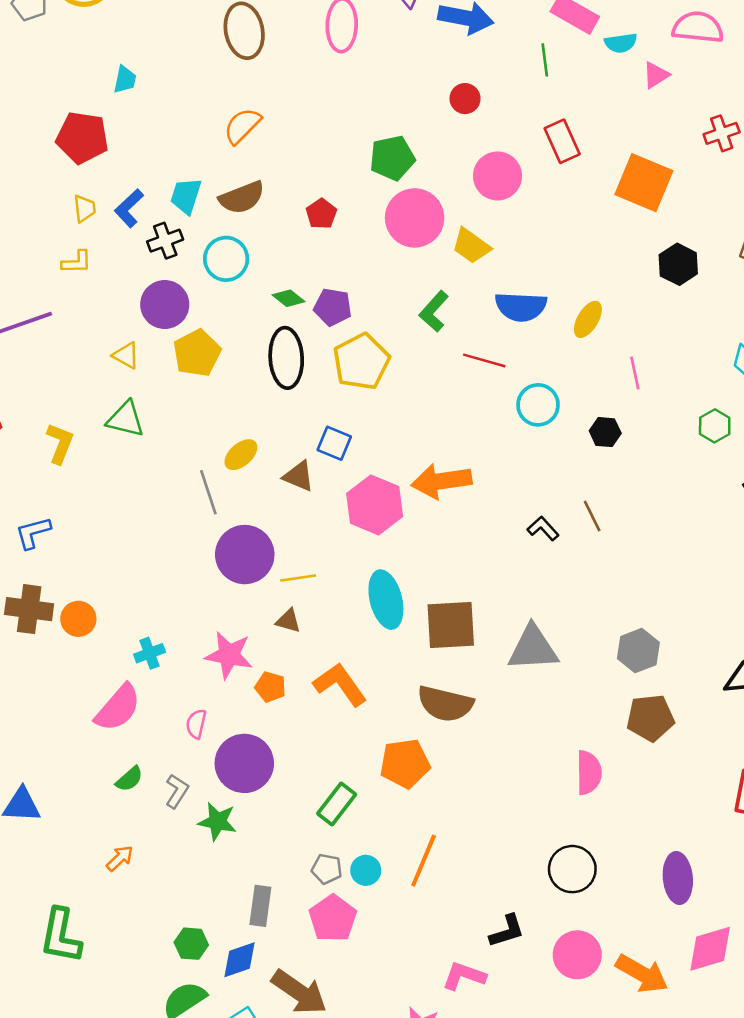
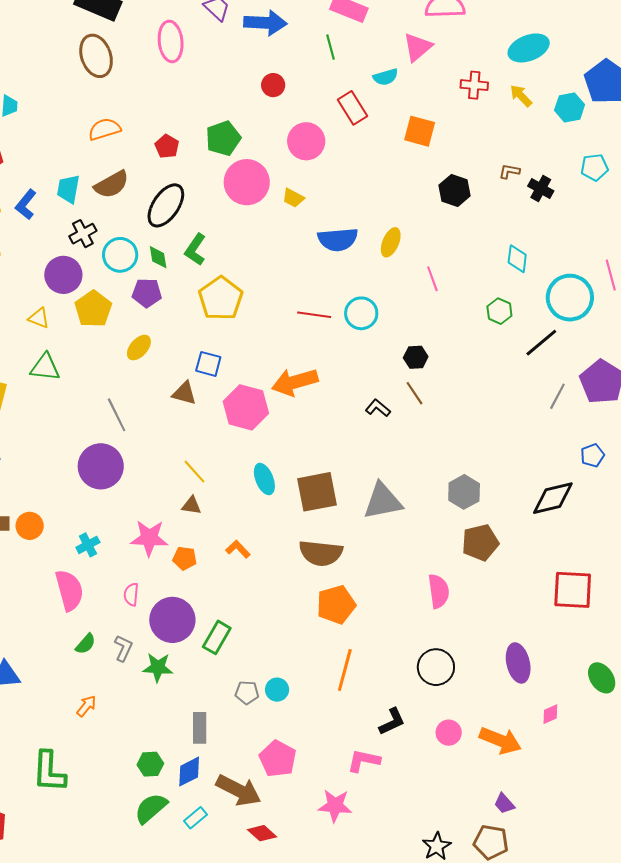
cyan semicircle: (621, 43) -> (385, 77), moved
pink triangle: (656, 75) -> (418, 47), size x1.4
orange semicircle: (242, 126) -> (104, 129), turned 36
red cross: (722, 133) -> (474, 85), turned 32
orange square: (644, 183) -> (420, 131), size x0.7
red pentagon: (321, 214) -> (167, 146), moved
black cross: (165, 241) -> (83, 234), moved
yellow trapezoid: (471, 246) -> (293, 198), size x0.7
cyan circle: (226, 259) -> (120, 255), moved
green diamond: (289, 298) -> (158, 257), turned 50
purple pentagon: (333, 307) -> (147, 293), moved
green L-shape: (434, 311) -> (195, 249), moved
black ellipse: (286, 358) -> (166, 205), moved, turned 45
red line: (484, 360) -> (314, 315), moved
black hexagon: (605, 432) -> (416, 357), moved
yellow ellipse: (241, 455) -> (139, 348), moved
purple circle: (245, 555) -> (101, 466), moved
yellow line: (298, 578) -> (195, 472), turned 64
cyan ellipse: (386, 600) -> (264, 479), size x0.7
orange L-shape: (340, 684) -> (238, 549), size x0.6
pink semicircle: (118, 708) -> (69, 590), turned -48
orange pentagon: (405, 763) -> (336, 605), moved
green rectangle: (337, 804) -> (217, 637), moved
orange line: (424, 861) -> (345, 670), moved
pink pentagon: (333, 918) -> (278, 759), moved
pink diamond: (710, 949) -> (550, 714), size x0.5
pink circle: (577, 955) -> (449, 733), size x0.7

